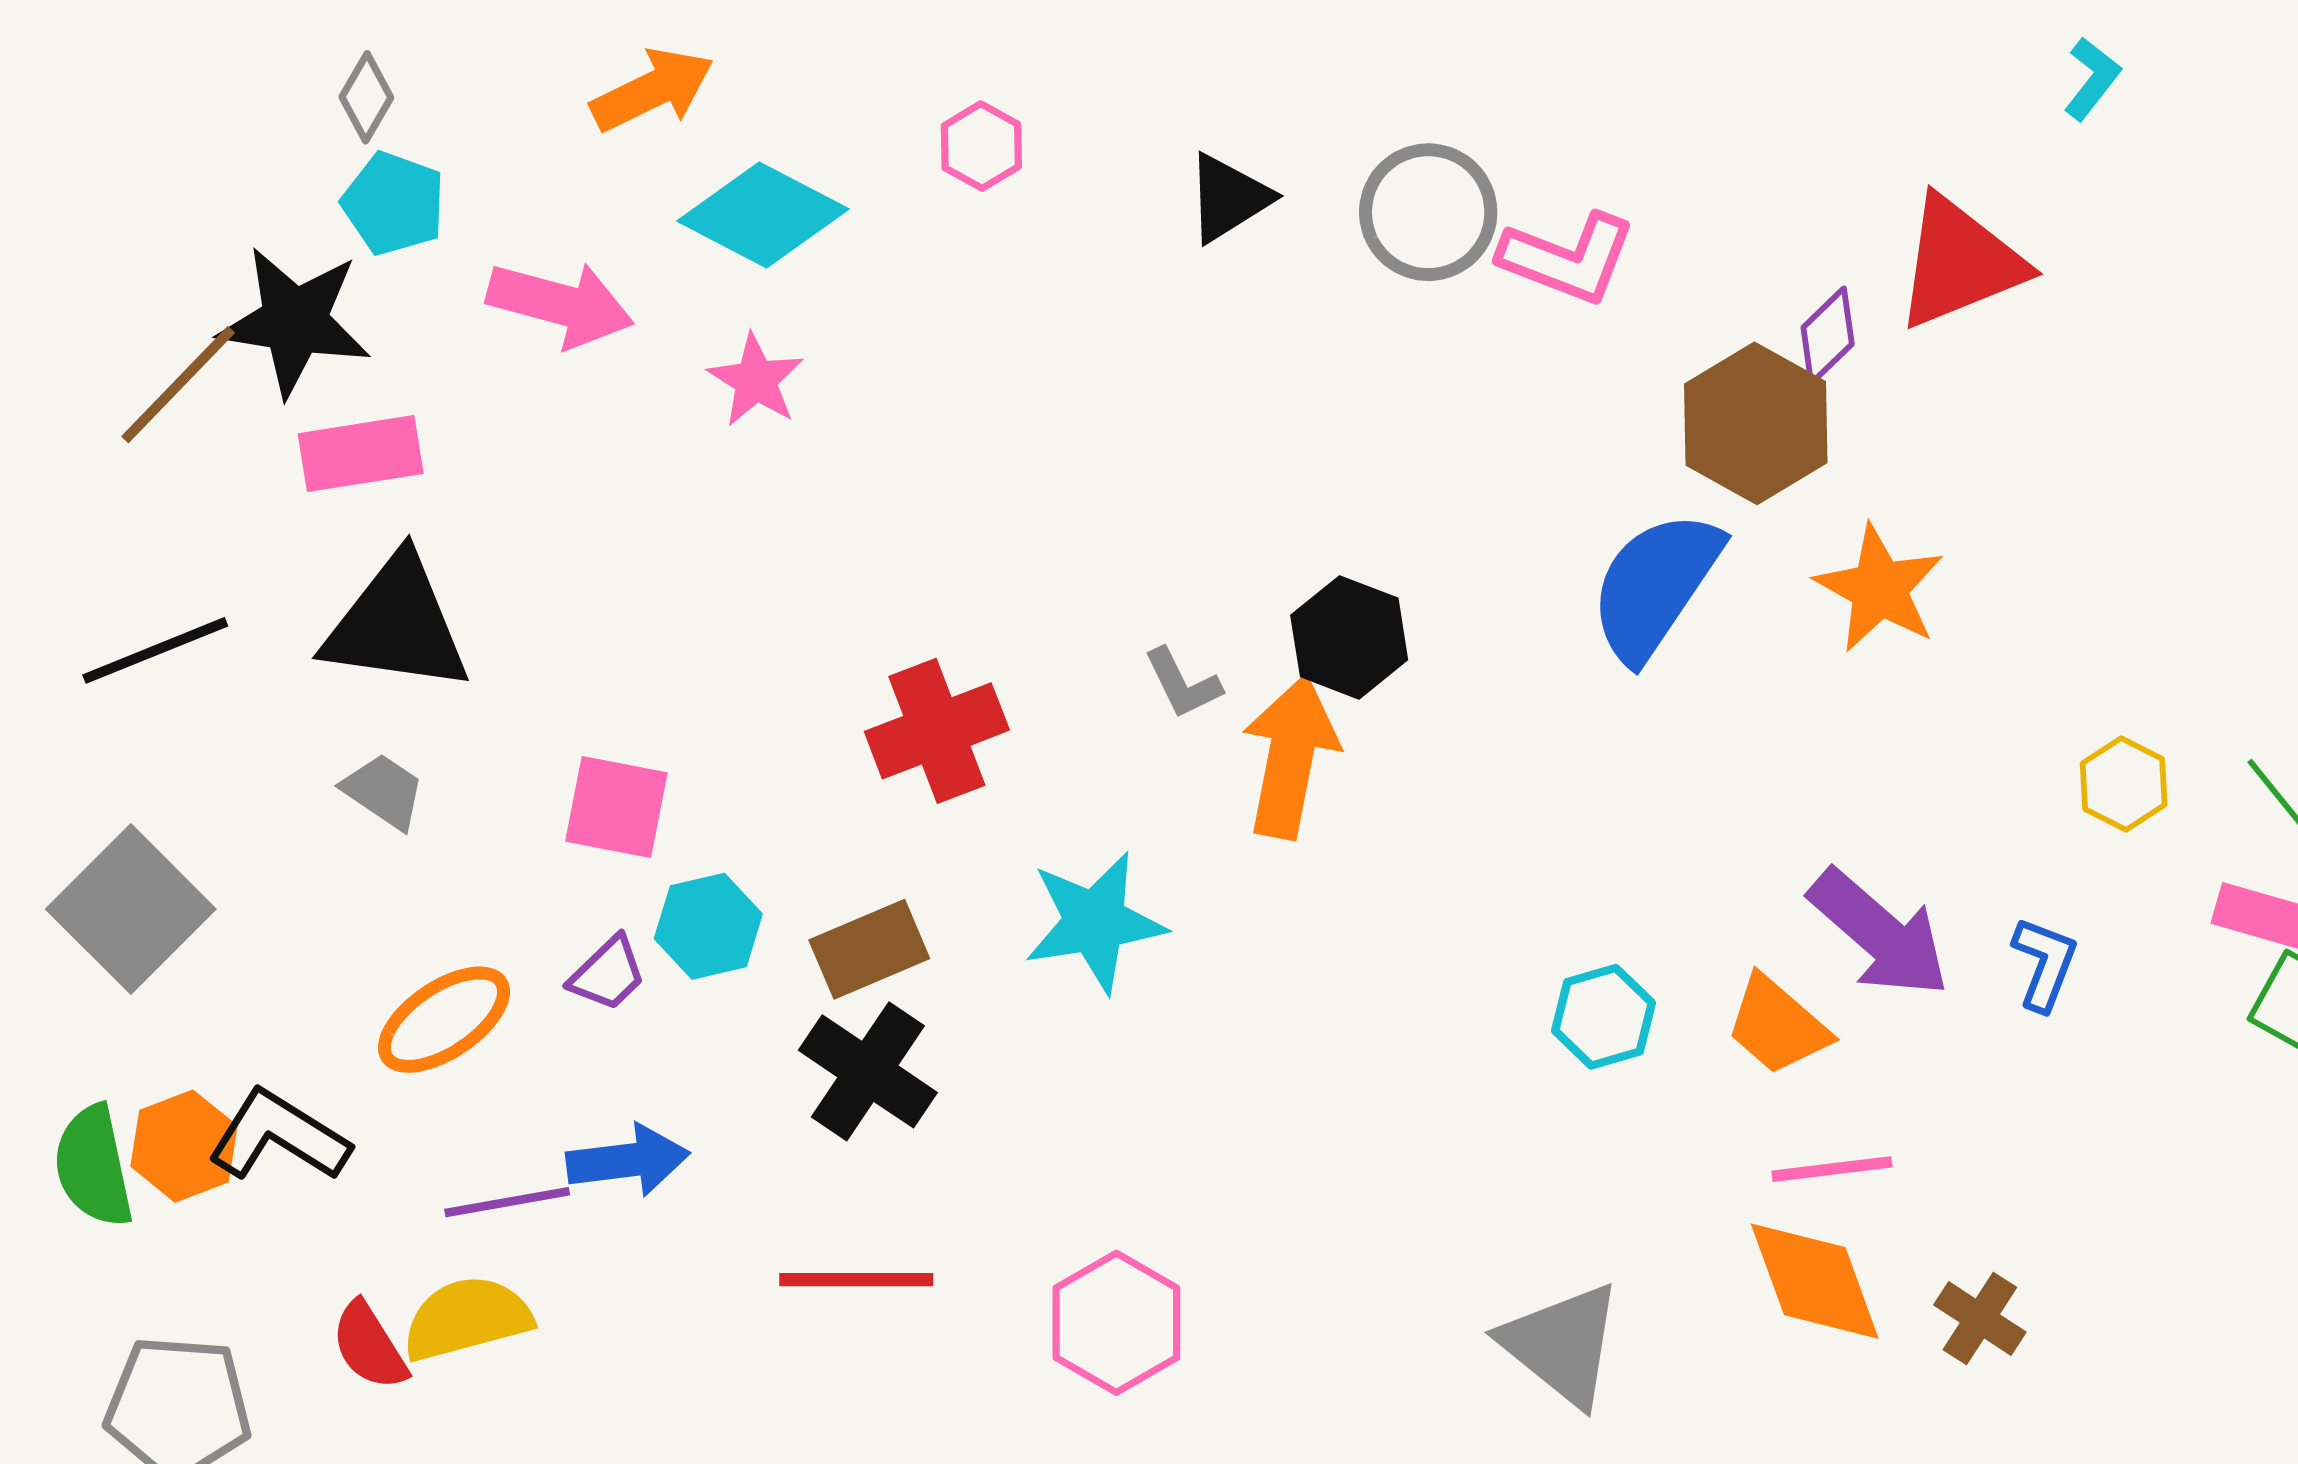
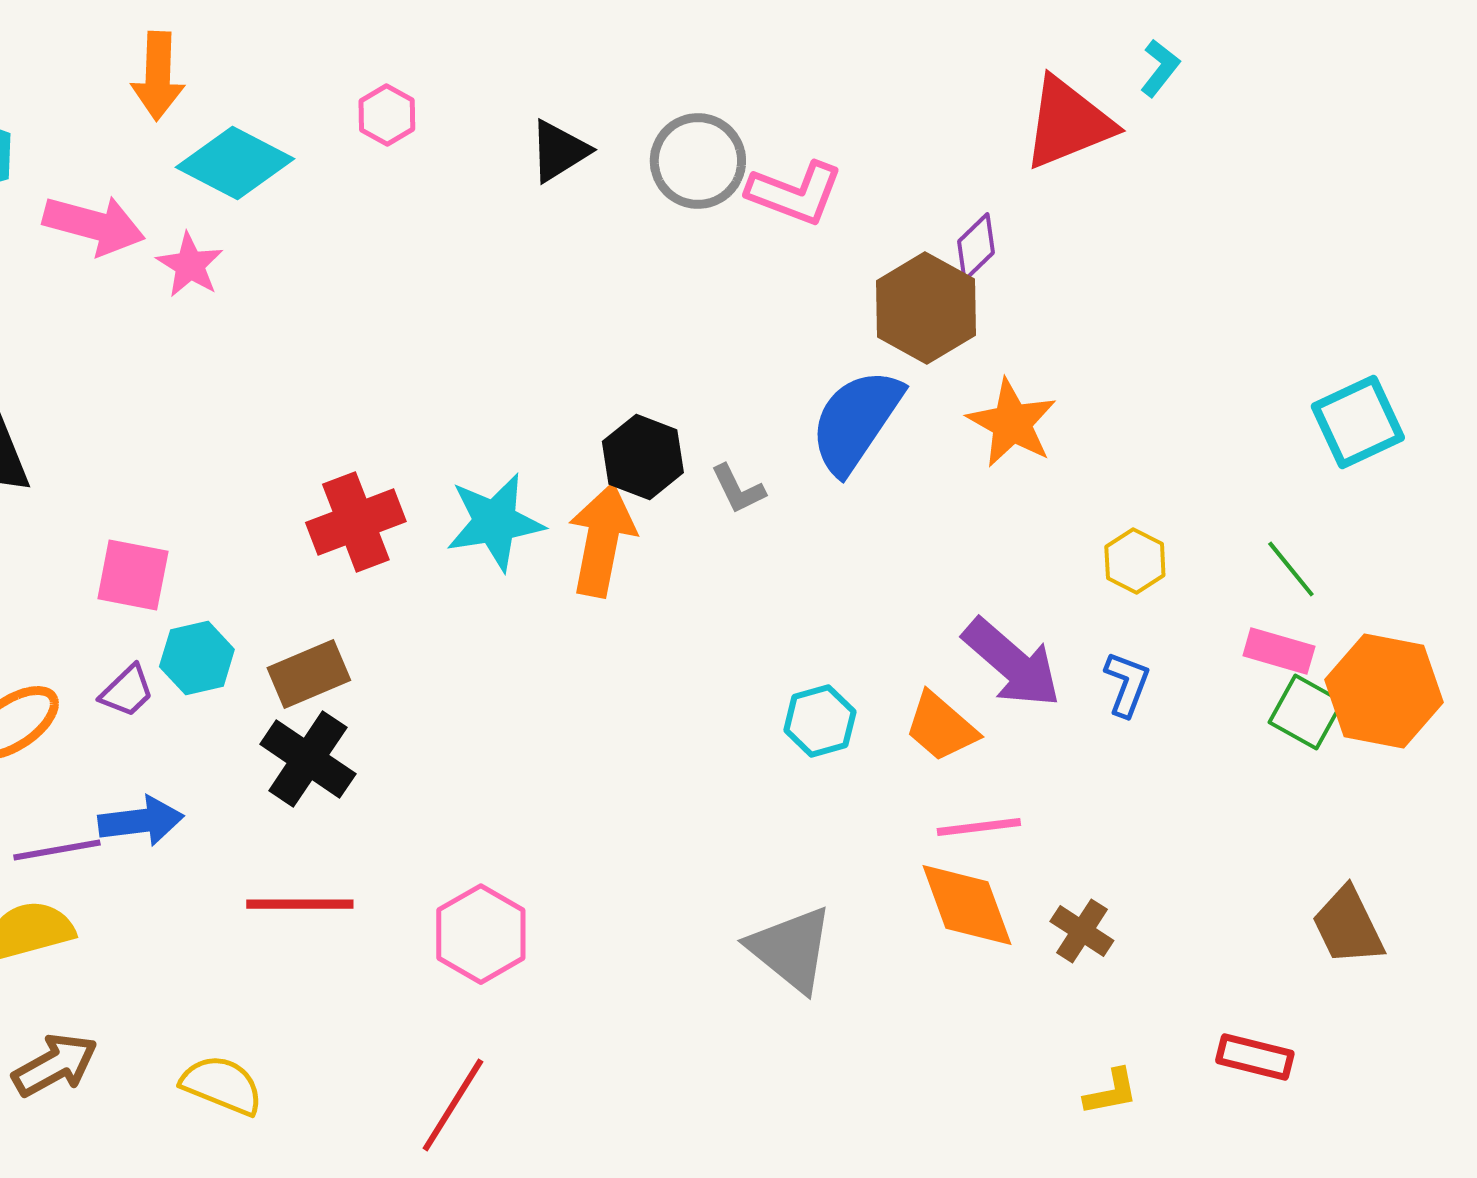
orange arrow: (652, 90) -> (158, 76), turned 118
red triangle: (1960, 262) -> (1068, 123), moved
pink star: (756, 380) -> (190, 265), moved
gray L-shape: (1182, 683) -> (738, 489), moved
yellow hexagon: (2124, 784) -> (1135, 561), moved
cyan star: (1095, 922) -> (495, 522), moved

